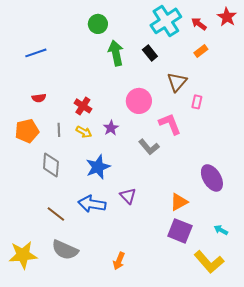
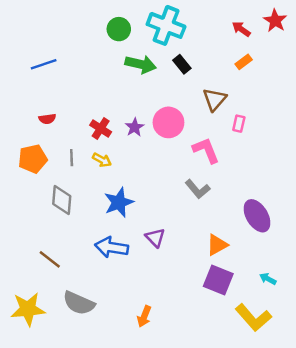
cyan cross: (166, 21) -> (166, 25), moved, turned -36
green arrow: (116, 53) -> (141, 64), turned 115
purple star: (111, 128) -> (135, 127), moved
gray L-shape: (149, 147) -> (198, 189), moved
brown line: (56, 214) -> (50, 259), moved

